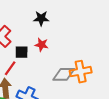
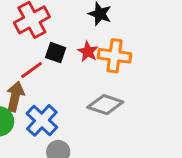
orange cross: (81, 72) -> (115, 56), moved

